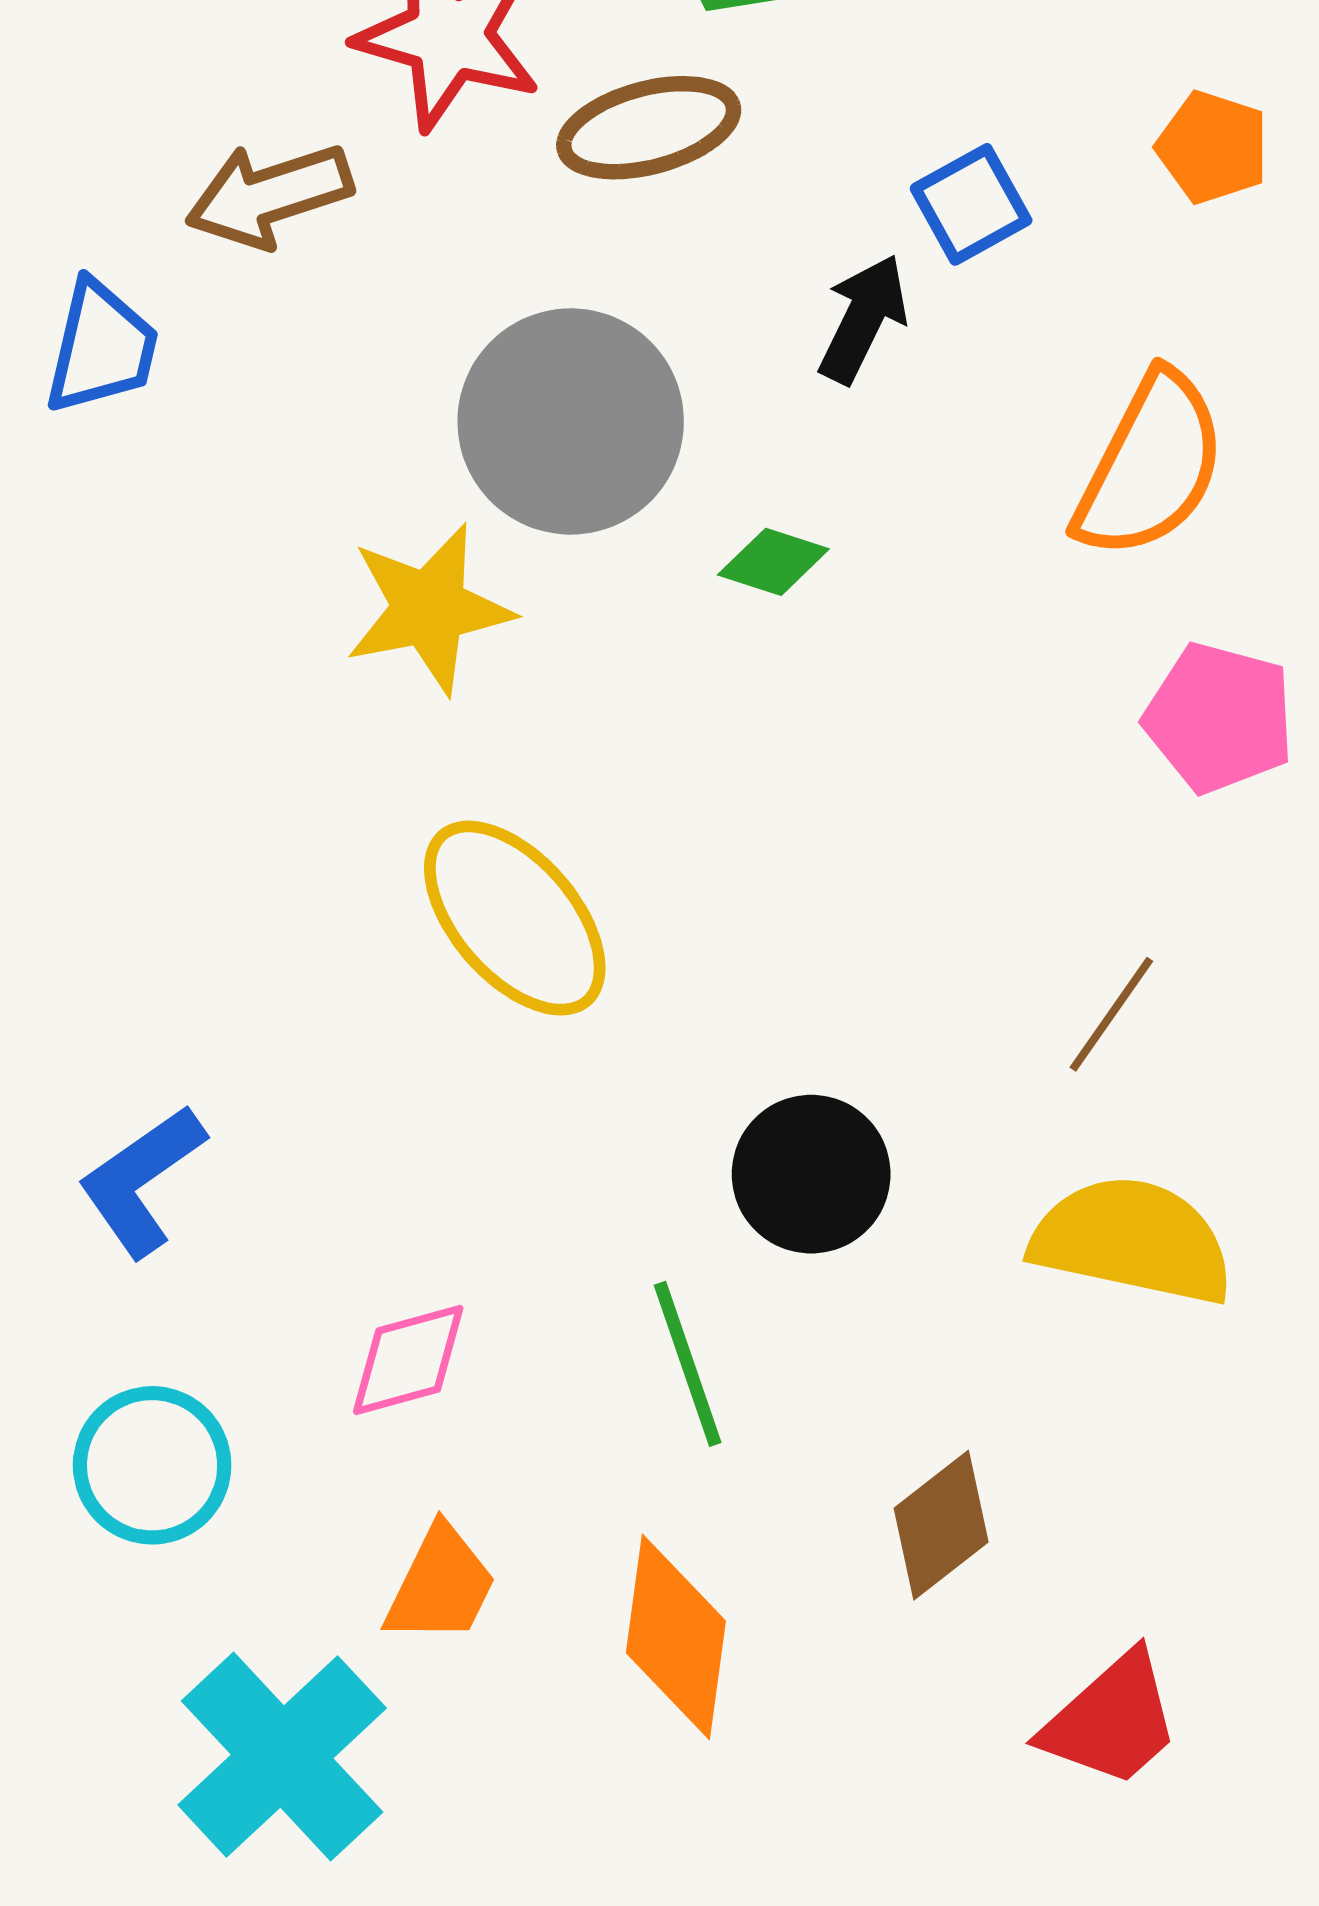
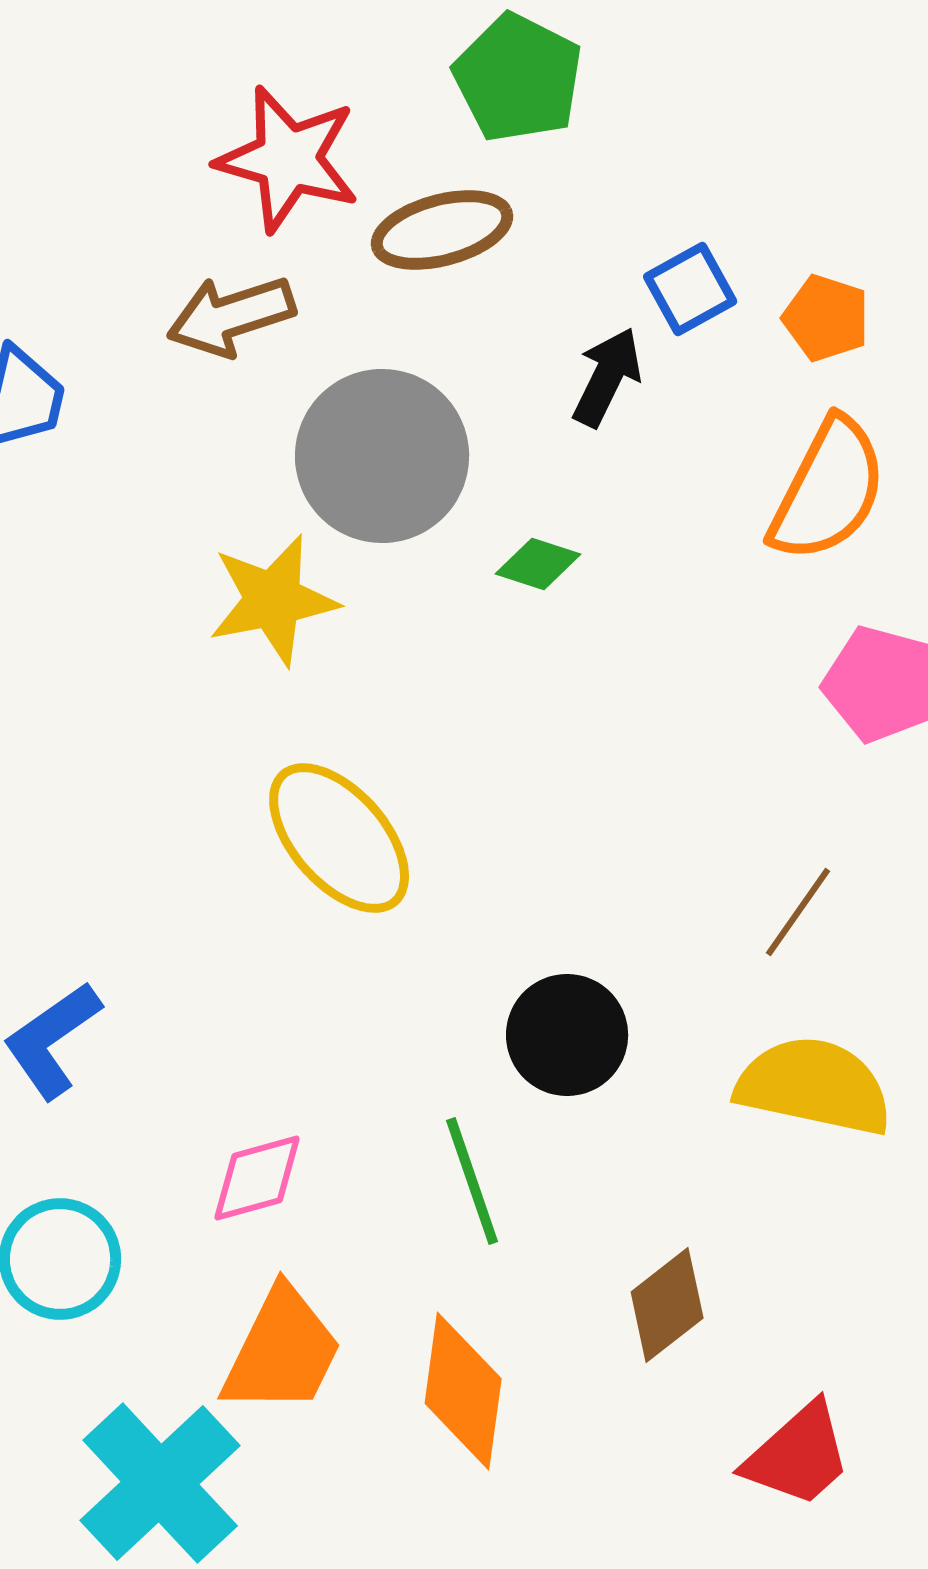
orange pentagon: (1213, 147) -> (826, 318), moved
brown arrow: (269, 195) -> (231, 316), moved
orange trapezoid: (441, 1585) -> (282, 1351), size x1.4

